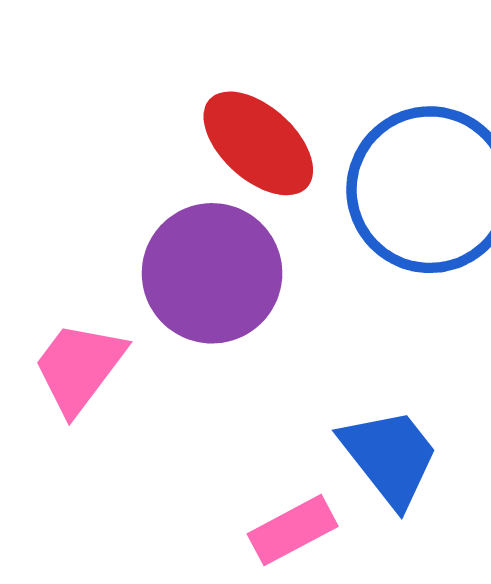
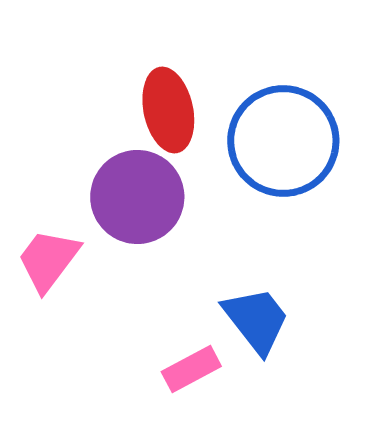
red ellipse: (258, 143) -> (168, 110), turned 36

